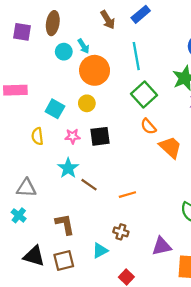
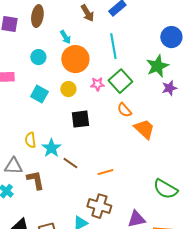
cyan circle: (64, 52) -> (38, 57), moved
yellow semicircle: (37, 136) -> (30, 140), moved
pink star: (73, 136) -> (97, 84), moved
brown L-shape: (65, 224) -> (35, 180), moved
brown cross: (121, 232) -> (99, 206), size x1.6

